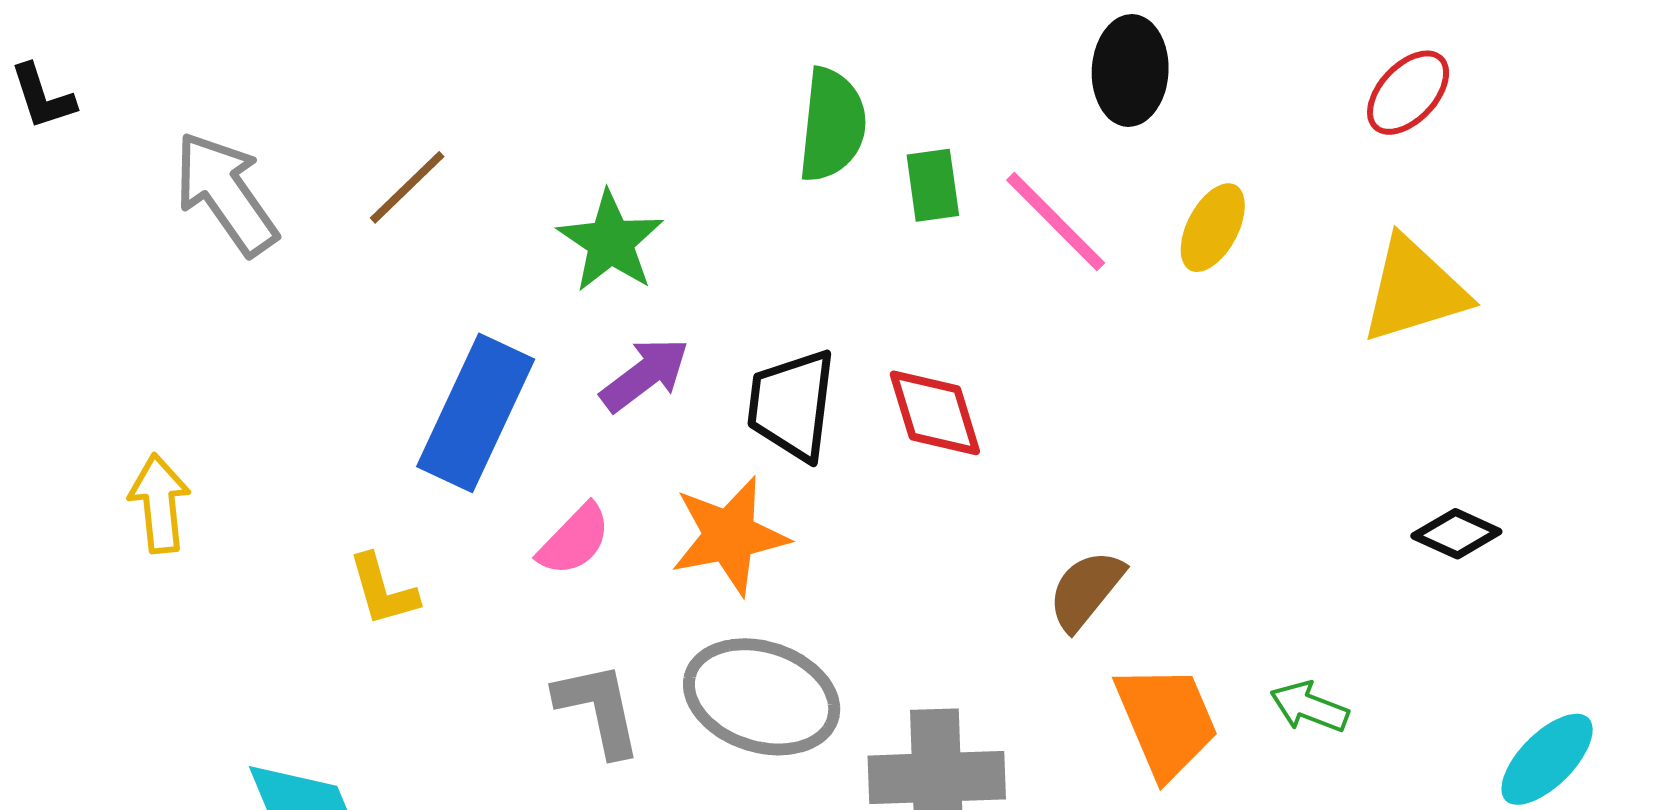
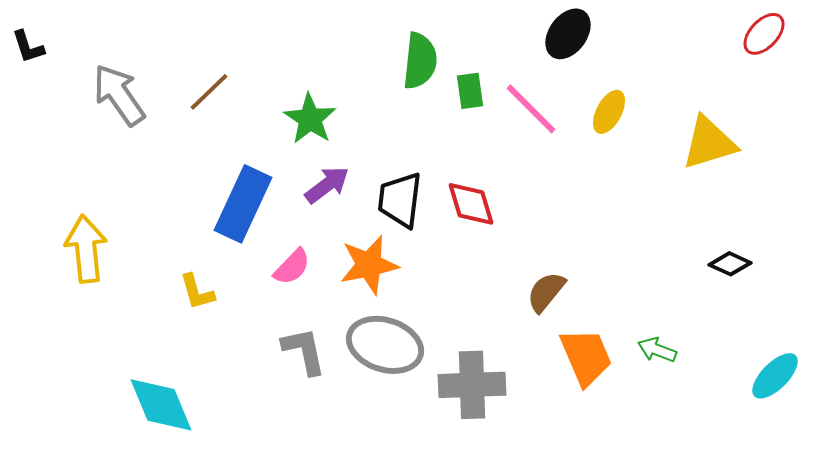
black ellipse: (1130, 70) -> (568, 34), turned 33
red ellipse: (1408, 93) -> (764, 34), moved
yellow arrow: (159, 504) -> (86, 249), size x1.4

